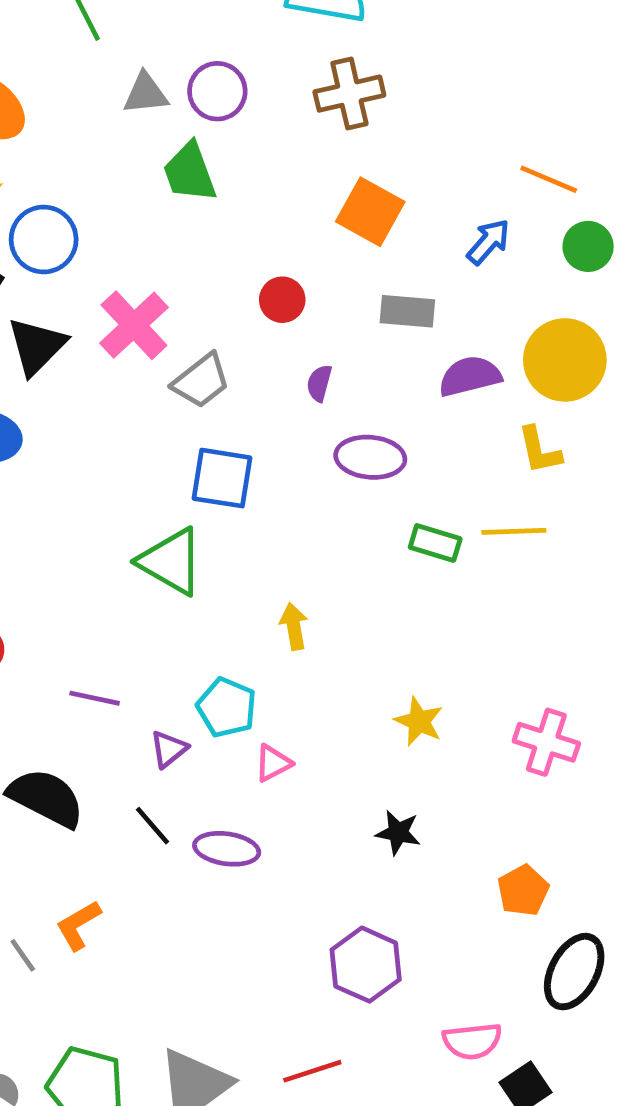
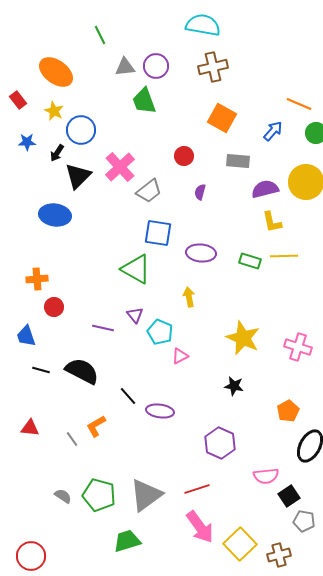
yellow L-shape: (539, 450) -> (272, 222), moved
purple ellipse: (370, 457) -> (201, 253), moved
yellow star: (419, 721) -> (243, 338), size x1.6
purple triangle: (169, 749) -> (135, 315), moved, turned -30
black line: (152, 826) -> (128, 396), moved
purple ellipse: (227, 849) -> (160, 411), moved

